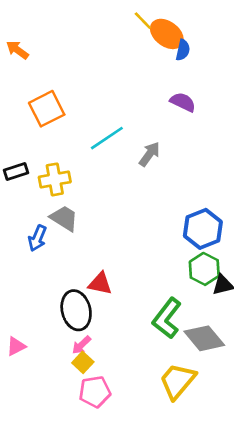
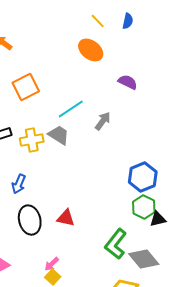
orange ellipse: (167, 34) -> (91, 50), moved
blue semicircle: (183, 50) -> (128, 21), moved
gray trapezoid: (64, 218) -> (59, 135), moved
black ellipse: (76, 310) -> (30, 220), moved

